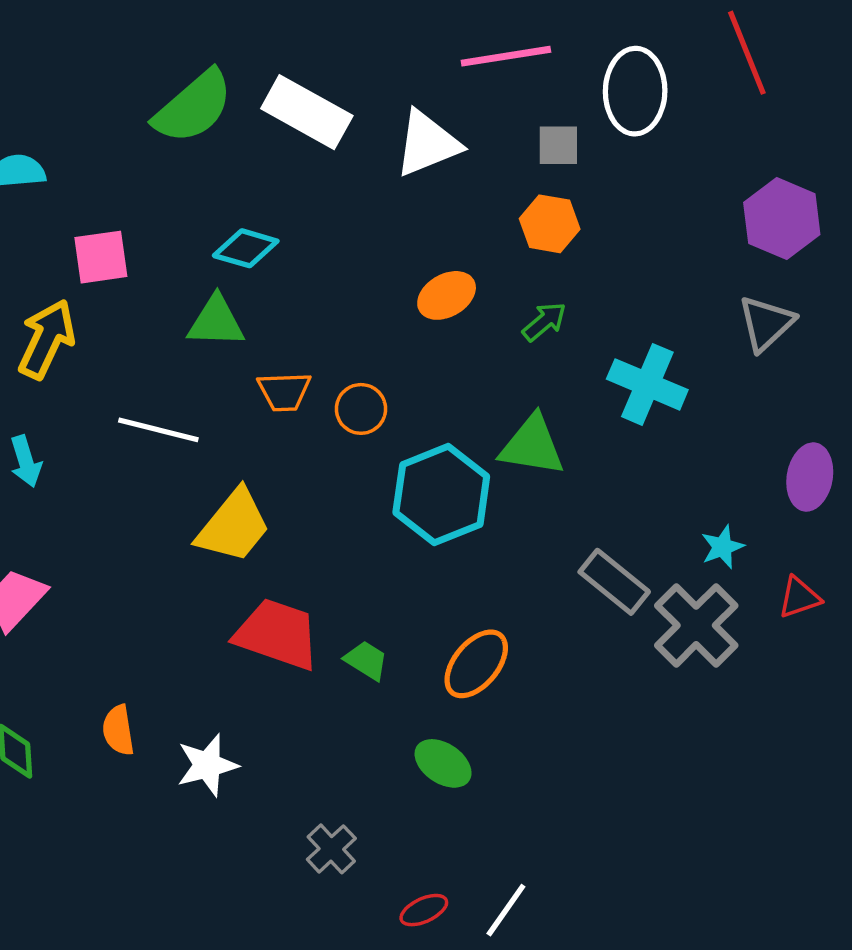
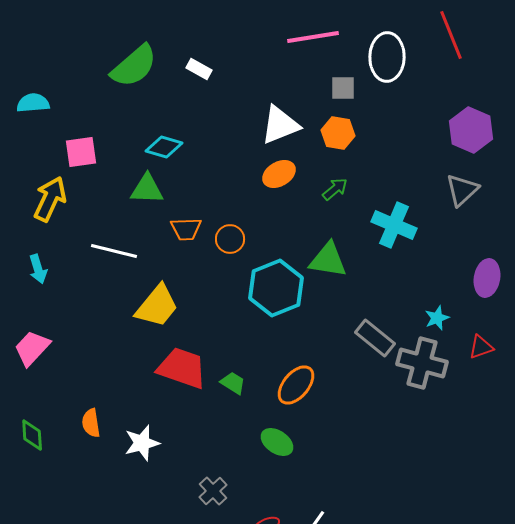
white rectangle: (307, 112) -> (199, 69), size x0.5
white triangle: (427, 144) -> (280, 125), moved
gray cross: (696, 625) -> (422, 363), turned -30

